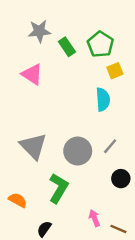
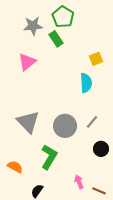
green pentagon: (100, 44) -> (63, 17), moved
pink triangle: (32, 74) -> (27, 62), turned 48

